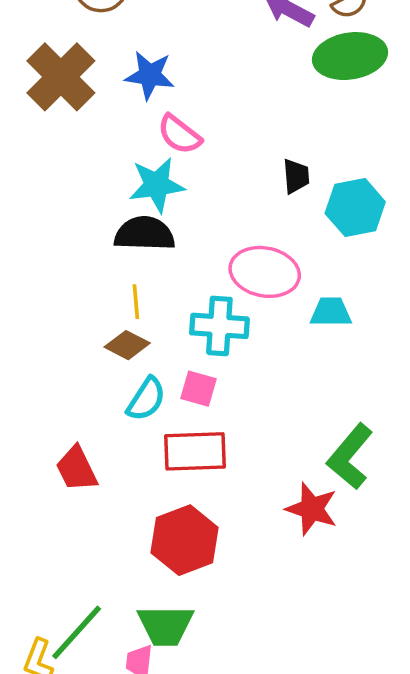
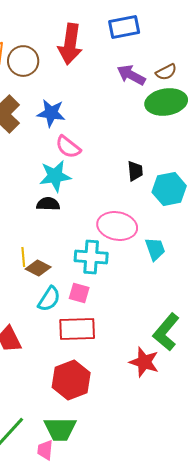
black semicircle: (145, 234) -> (48, 204), size x0.7
yellow line: (136, 302) -> (23, 257), moved
cyan trapezoid: (331, 312) -> (155, 249), turned 70

